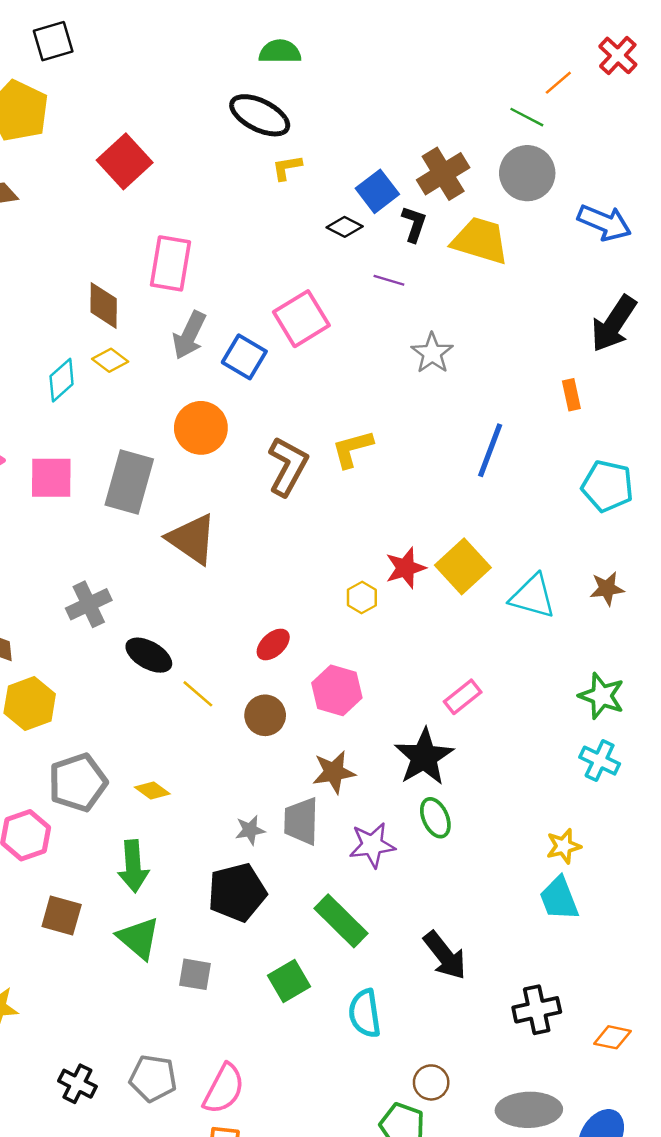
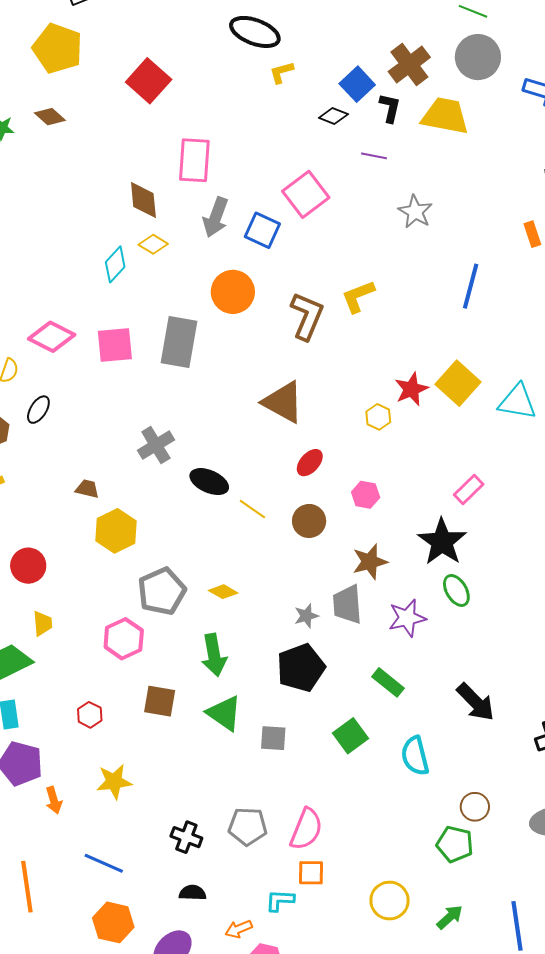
brown triangle: (192, 539) -> (283, 402), moved
pink hexagon: (337, 690) -> (366, 495), size x0.7
green rectangle: (341, 921) -> (388, 682), size x0.7

